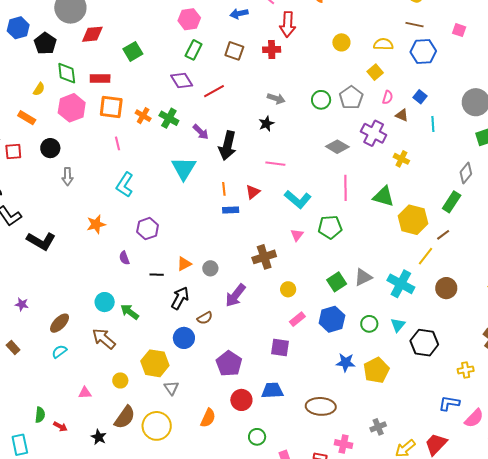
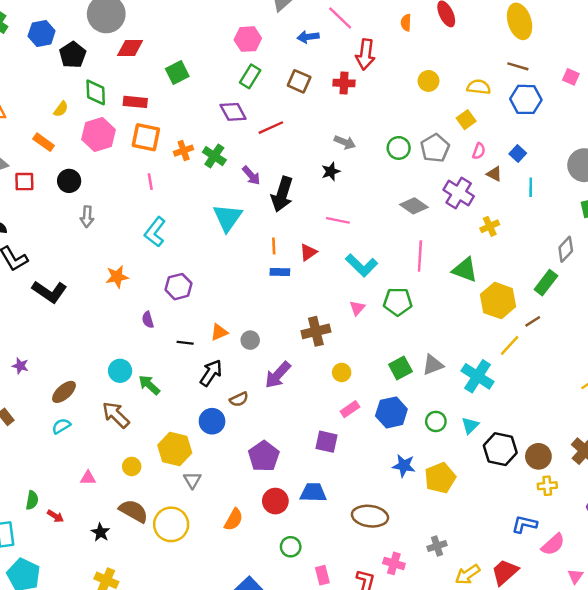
orange cross: (143, 116) -> (184, 151), turned 35
yellow cross: (401, 159) -> (490, 226), turned 35
brown circle: (446, 288) -> (538, 456), moved
brown semicircle: (125, 417) -> (134, 511), turned -100

